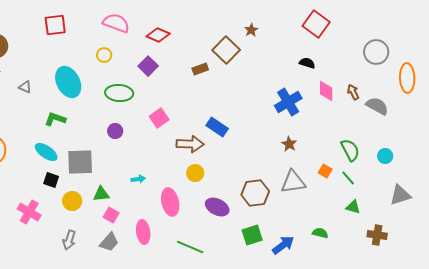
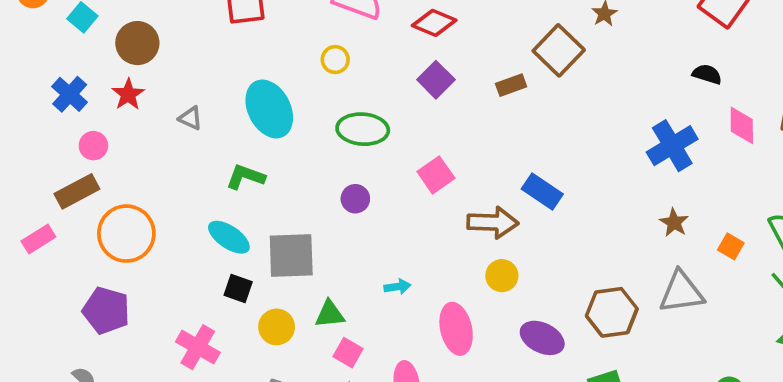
purple square: (148, 66) -> (436, 80), moved
orange square: (325, 171) -> (731, 246), moved

